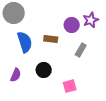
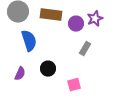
brown rectangle: (51, 39) -> (51, 15), moved, size x1.5

